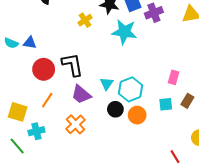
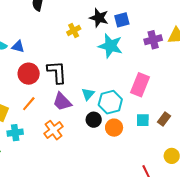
purple cross: (154, 13) -> (153, 40), moved
pink rectangle: (174, 77) -> (140, 85), moved, size x1.6

